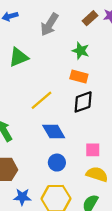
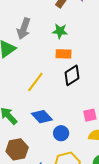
gray arrow: (49, 24) -> (24, 29), moved
blue diamond: (54, 132) -> (42, 117), moved

